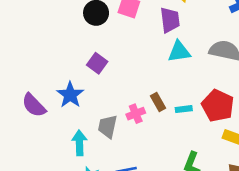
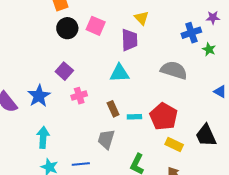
cyan triangle: (179, 52) -> (119, 73), moved
pink cross: (136, 114) -> (79, 96), moved
gray trapezoid: (108, 127) -> (106, 139), moved

